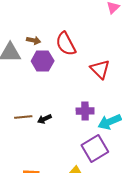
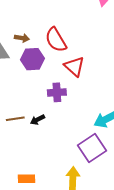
red triangle: (100, 69) -> (74, 66), moved
purple cross: (85, 111) -> (57, 92), moved

